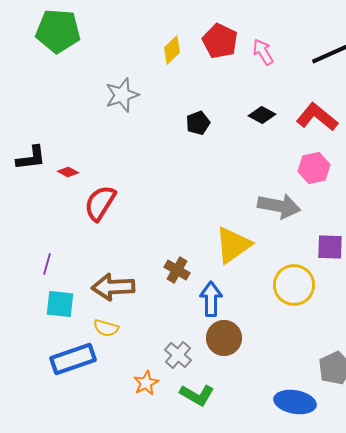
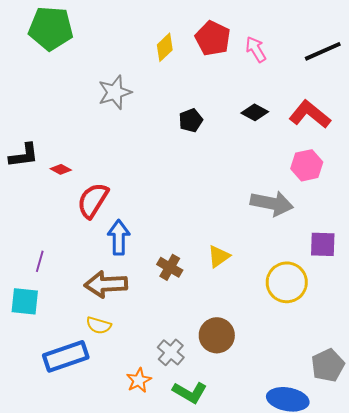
yellow triangle: (233, 245) -> (219, 256), moved, size x0.6
blue arrow: (211, 299) -> (119, 237), moved
cyan square: (60, 304) -> (25, 301), moved

